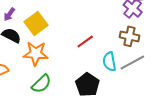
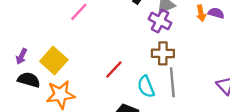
gray line: (132, 63) -> (172, 82), turned -55

